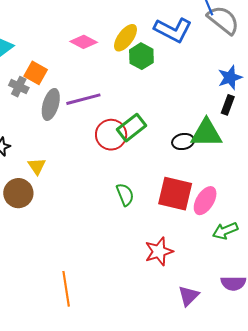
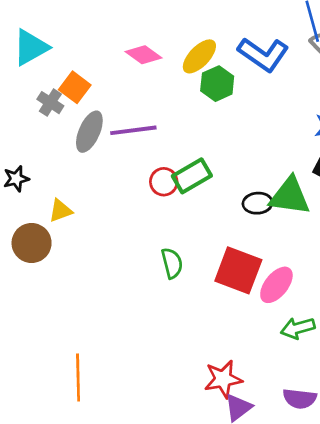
red circle: (111, 135) -> (164, 182), size x0.7
yellow triangle: (37, 166) -> (60, 211), turned 36
red star: (159, 251) -> (223, 379), moved

